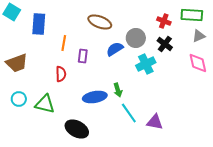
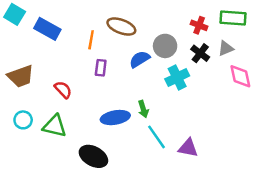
blue rectangle: (39, 24) -> (47, 29), turned -65
gray triangle: (199, 36) -> (226, 48), moved
orange line: (64, 43) -> (91, 40), moved
red semicircle: (61, 74) -> (63, 90), moved, turned -42

